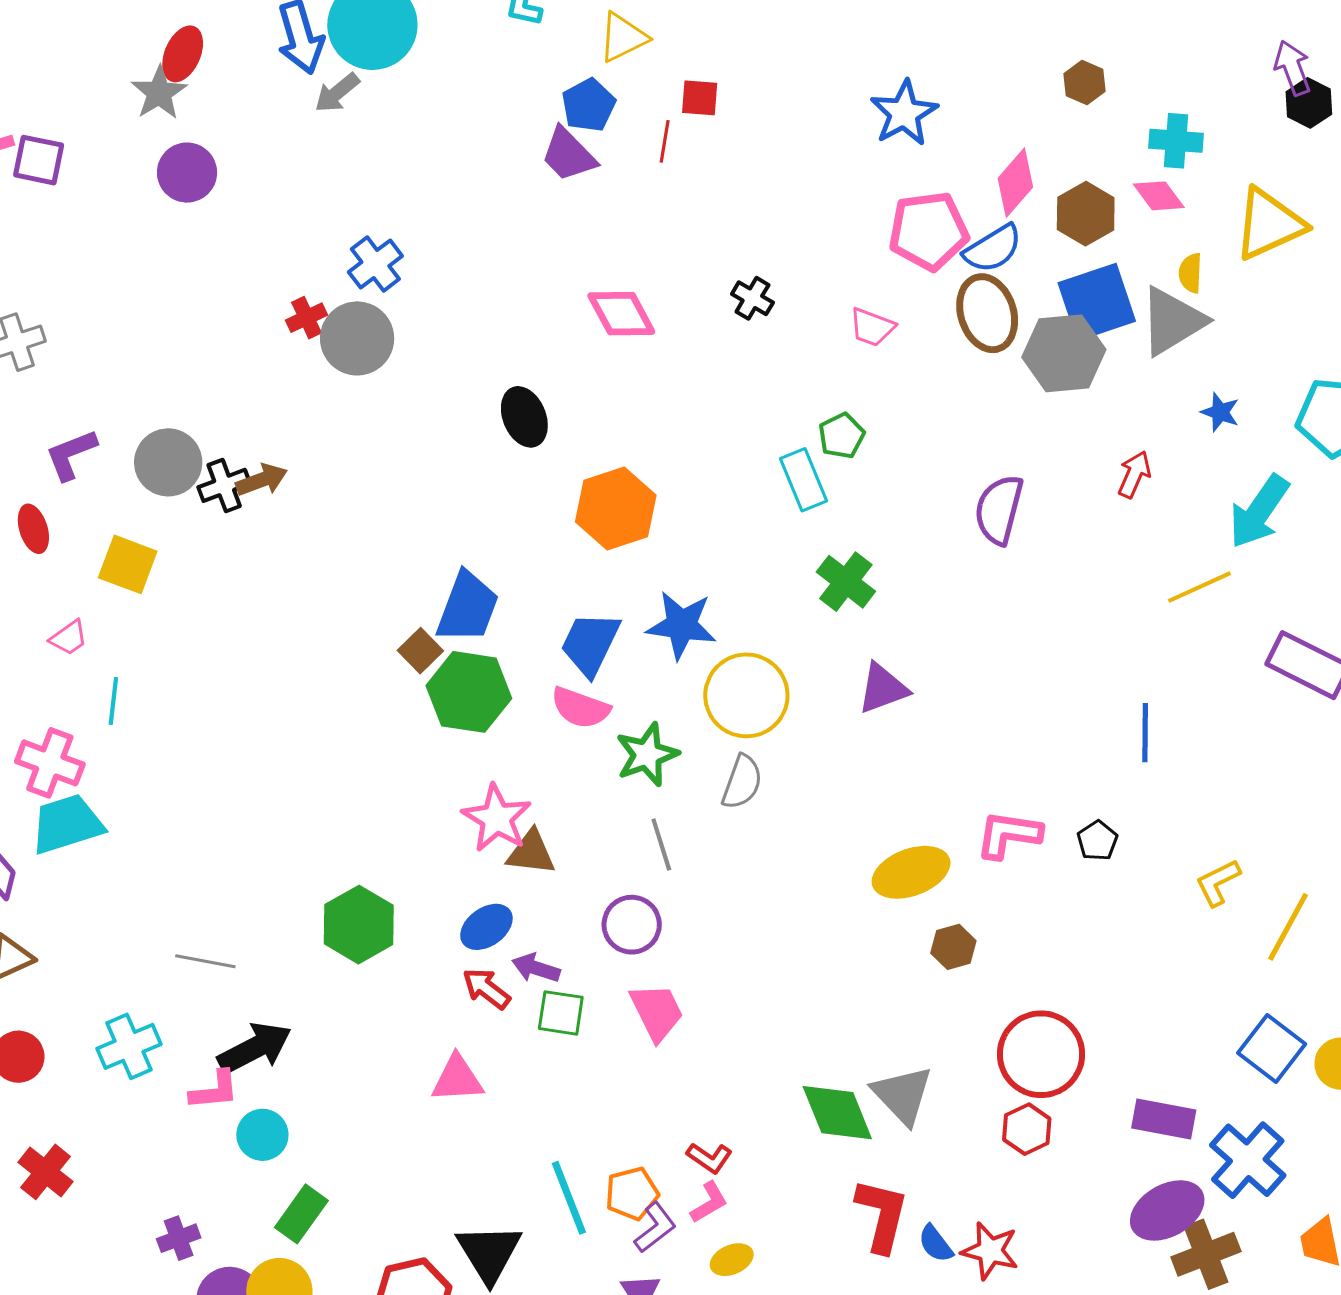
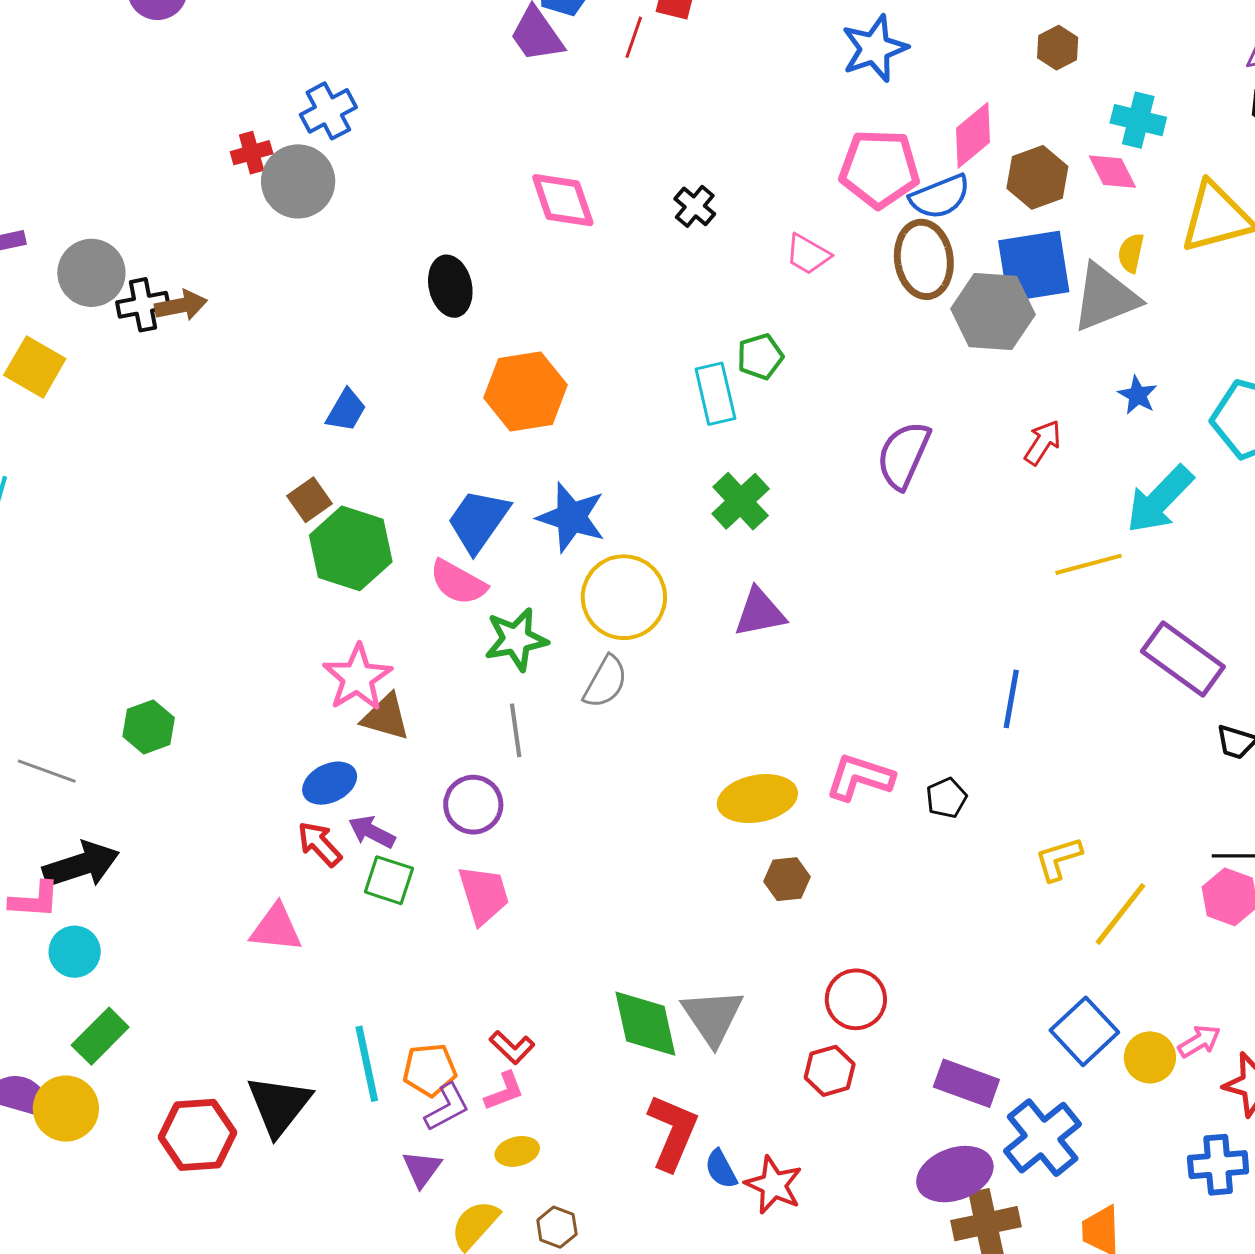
blue trapezoid: (468, 607) -> (346, 410), moved, size x0.6
green hexagon: (359, 925) -> (149, 727), moved, size x0.7
red circle: (1041, 1054) -> (856, 999), size x0.7

